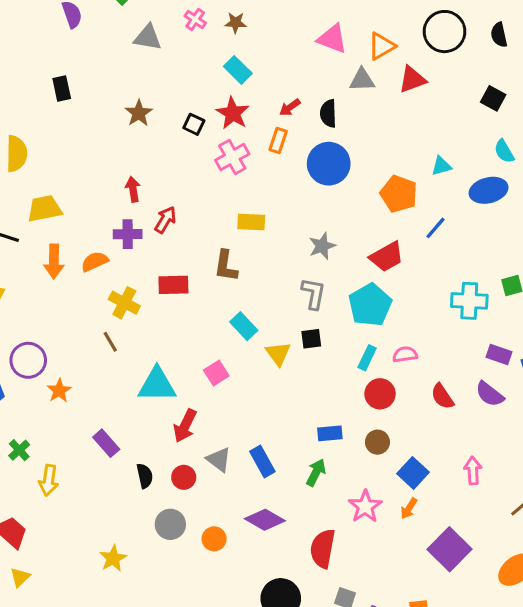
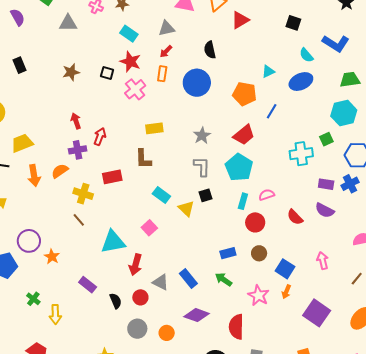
gray triangle: (362, 80) -> (167, 28), moved
brown star: (139, 113) -> (71, 72), turned 30
black semicircle: (328, 113) -> (210, 50), moved
green arrow: (316, 472) -> (224, 279), turned -72

